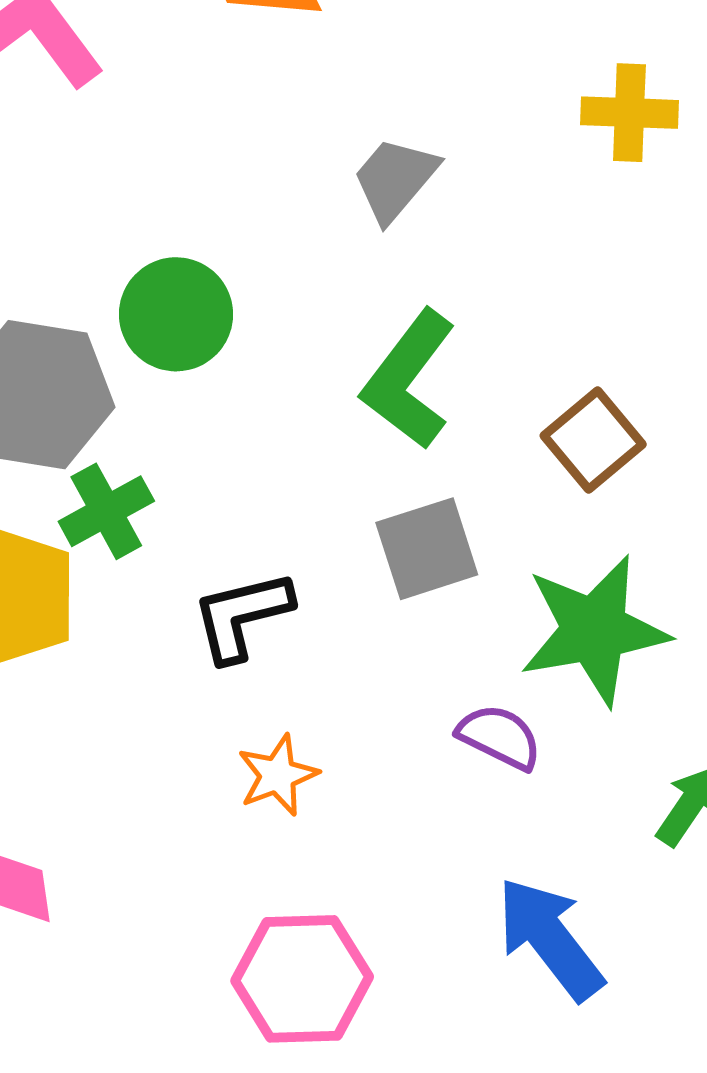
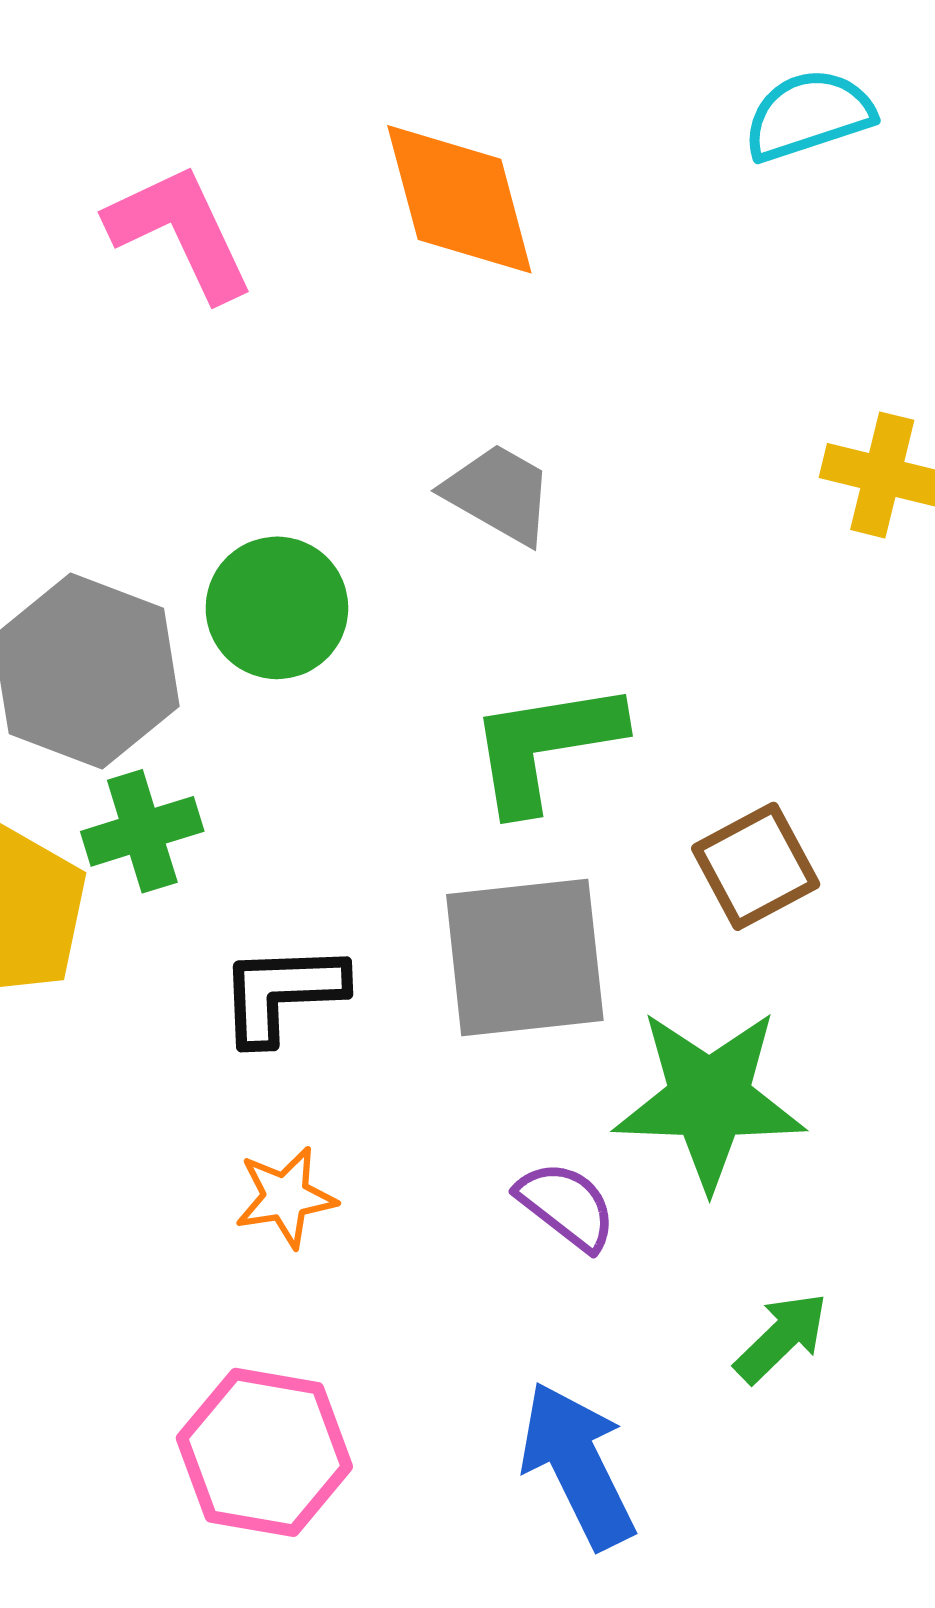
gray trapezoid: (395, 179) -> (499, 494), moved, turned 68
green L-shape: (409, 379) -> (545, 746), turned 32
gray square: (427, 549) -> (525, 958), size x1.4

